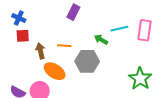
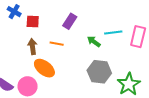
purple rectangle: (73, 12) -> (70, 21), moved
red square: (23, 36) -> (33, 21), moved
gray hexagon: (87, 61) -> (99, 72), moved

